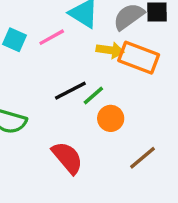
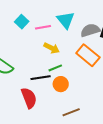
yellow arrow: (110, 50) -> (52, 48), moved
black line: (70, 91) -> (41, 78), moved

